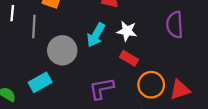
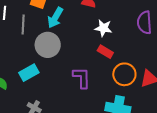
cyan arrow: (96, 35) -> (55, 18), moved
purple L-shape: (101, 88) -> (82, 78), turned 100

